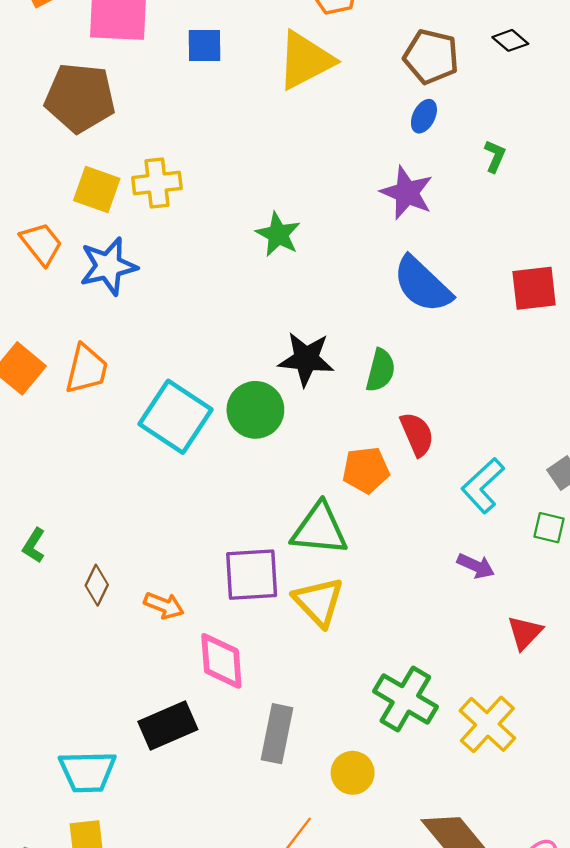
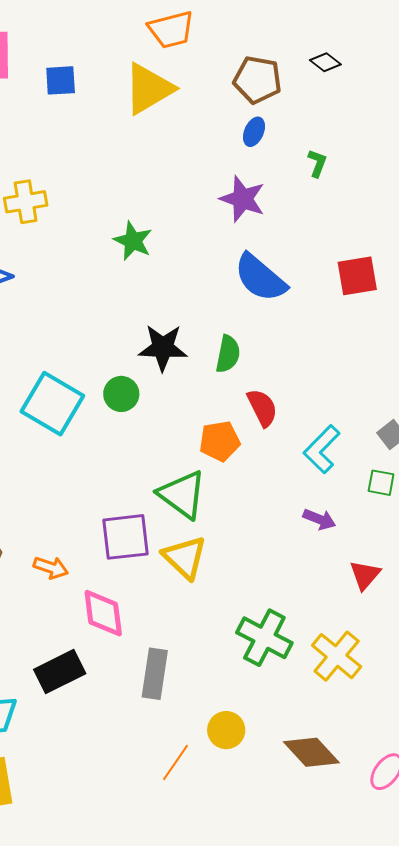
green circle: (255, 410) -> (121, 394), size x0.7
green triangle: (319, 529) -> (182, 494), turned 34
yellow circle: (353, 773) -> (226, 730), moved

